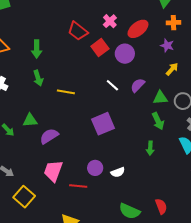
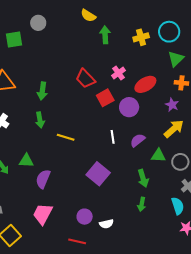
yellow arrow: (172, 69) -> (174, 129), size x1.5
white line: (112, 85) -> (113, 137), turned 32
green arrow: (158, 121) -> (143, 178), moved
purple square: (103, 124) -> (98, 174), turned -35
purple semicircle: (49, 136) -> (43, 179), turned -42
red line: (78, 186) -> (77, 241), moved

